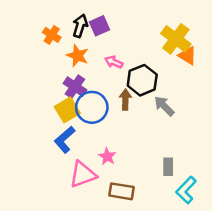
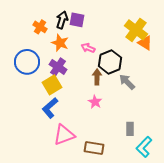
purple square: (100, 26) -> (77, 20), turned 35
blue circle: (92, 107) -> (27, 62), moved
pink star: (107, 156) -> (95, 102), moved

